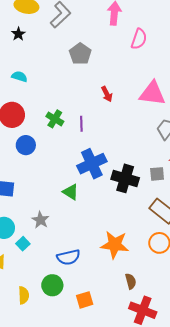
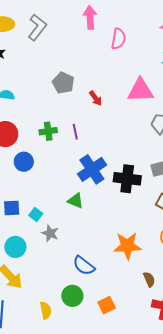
gray pentagon: (80, 54) -> (63, 83), moved
green cross: (55, 119) -> (48, 131), turned -30
cyan square: (23, 244) -> (36, 215), moved
blue semicircle: (68, 257) -> (84, 266), turned 60

